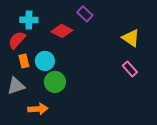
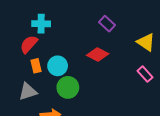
purple rectangle: (85, 14) -> (107, 24), moved
red diamond: (62, 31) -> (98, 55), moved

